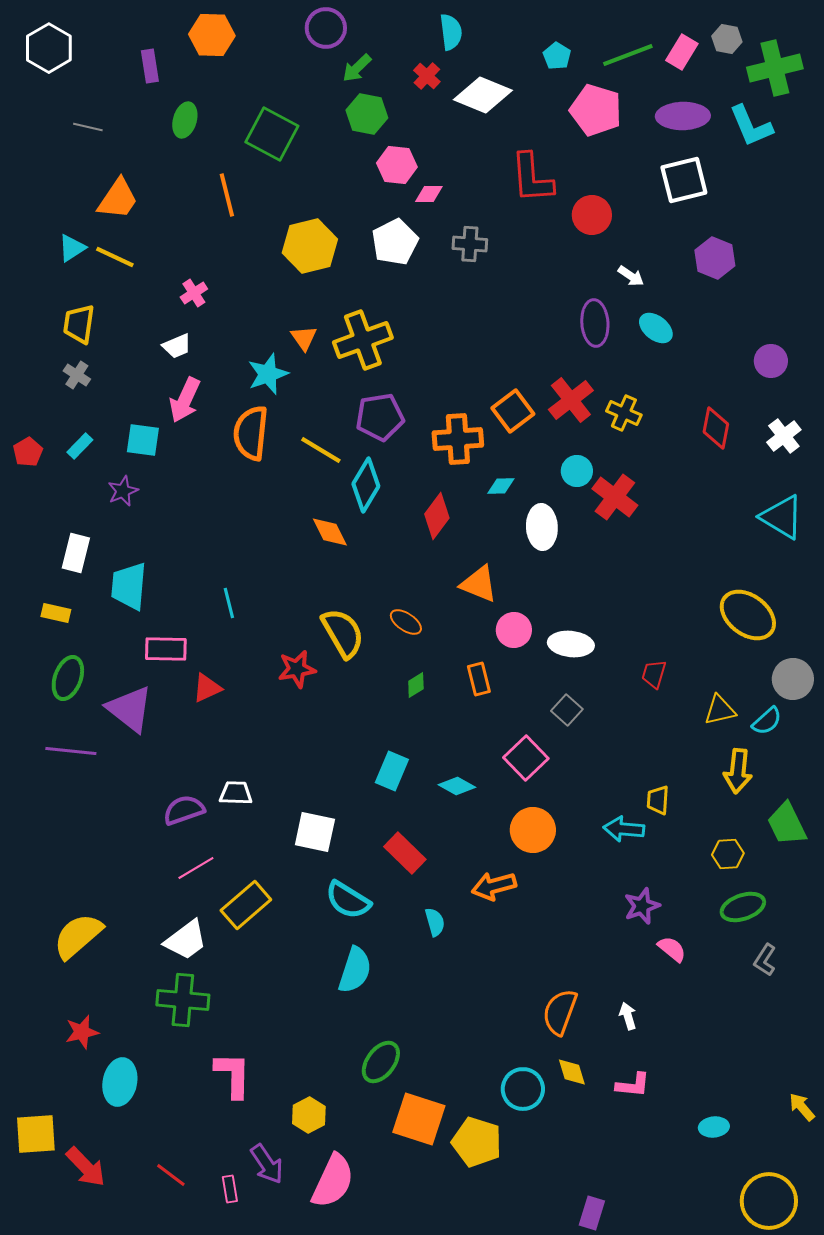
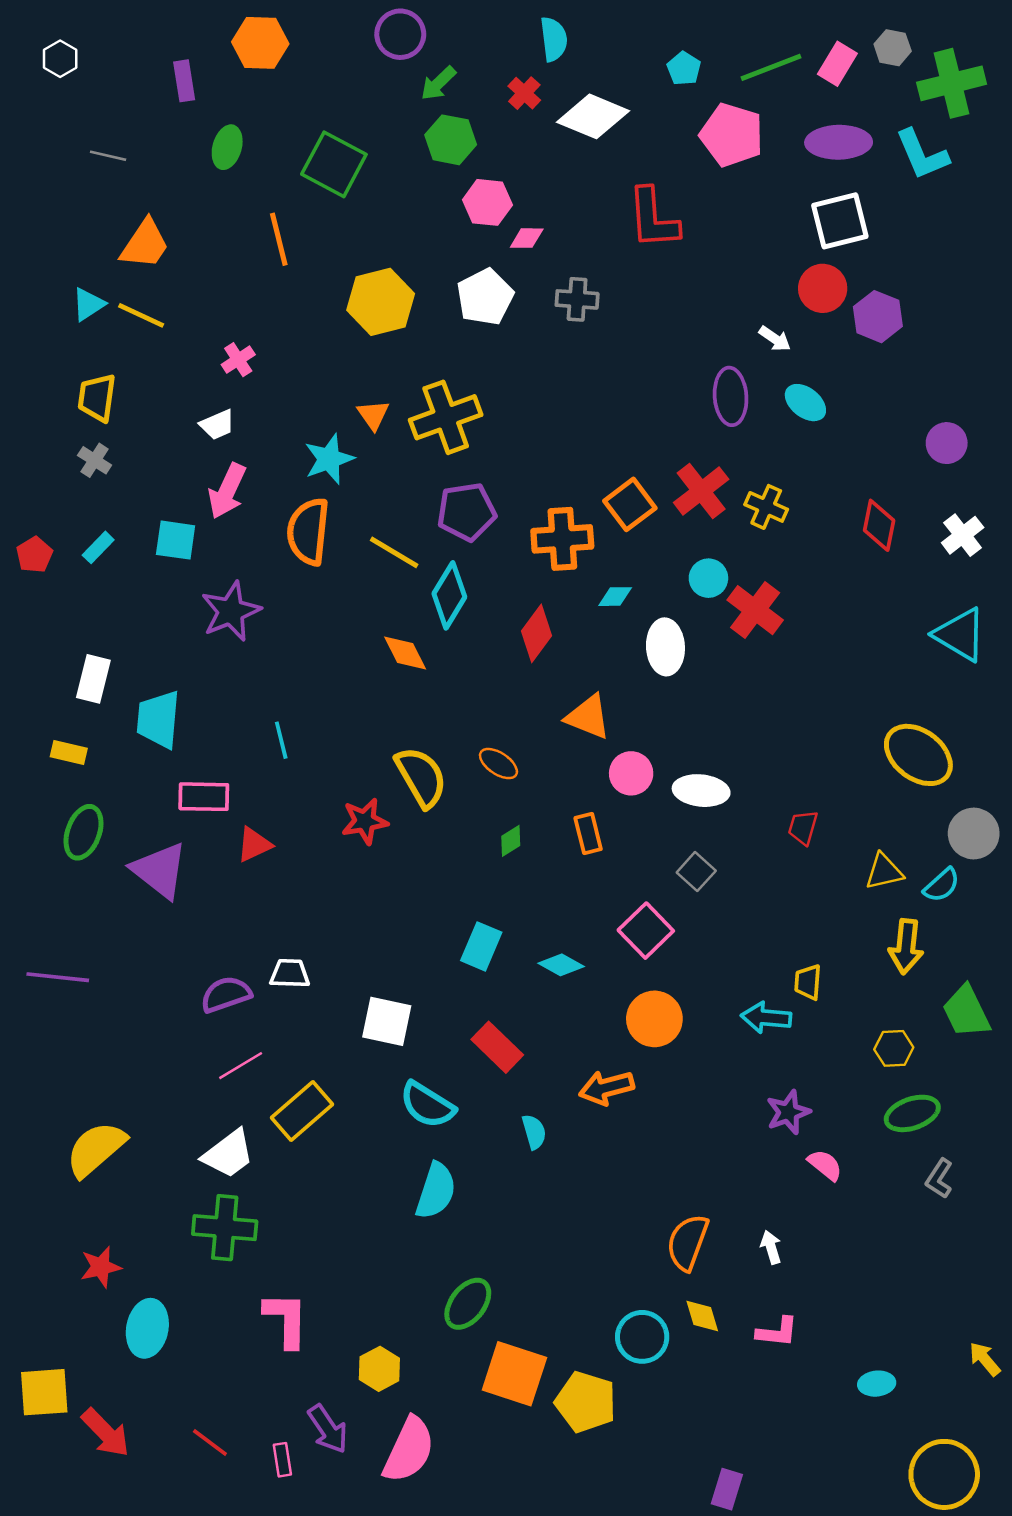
white hexagon: (49, 48) -> (60, 59), size x0.6
red circle: (592, 215) -> (823, 288), moved
purple star: (123, 491) -> (231, 611), moved, size x1.6
purple line: (71, 751) -> (58, 977), moved

